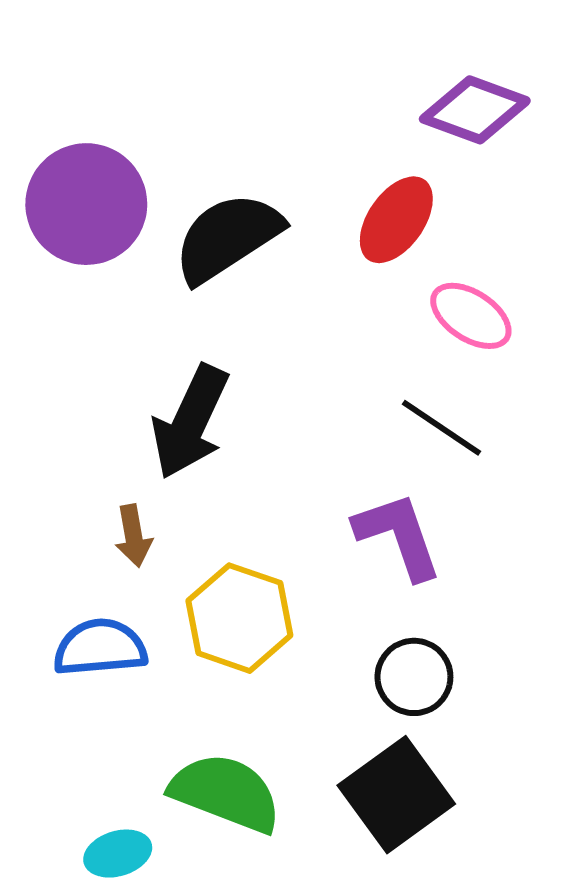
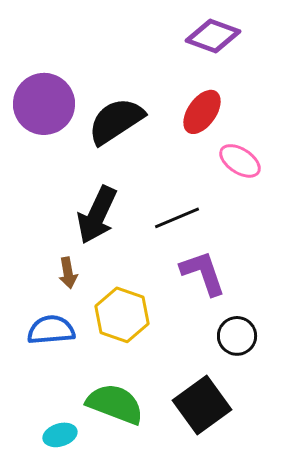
purple diamond: (475, 110) -> (213, 36), moved
black line: (441, 428) -> (177, 218), moved, turned -57
black circle: (414, 677) -> (237, 336), moved

